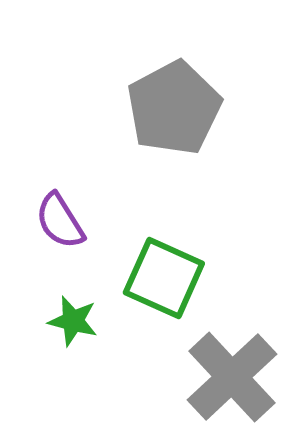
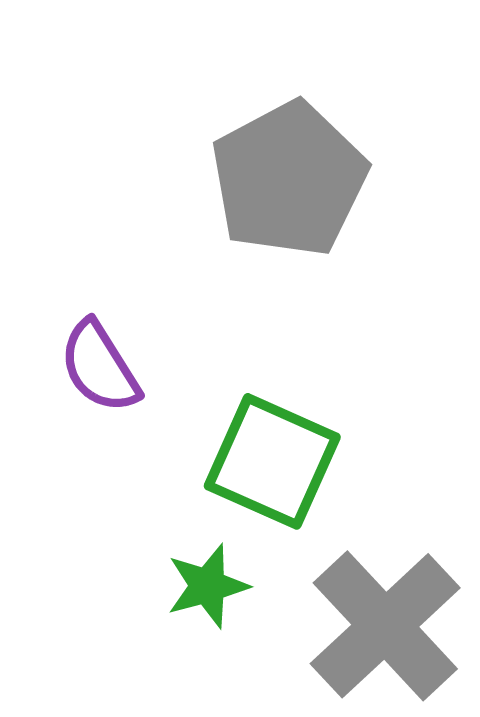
green star: (73, 321) -> (208, 586), moved, turned -30

